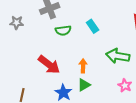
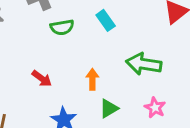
red arrow: (49, 65) -> (42, 78), size x0.6
green triangle: (84, 85) -> (109, 108), moved

